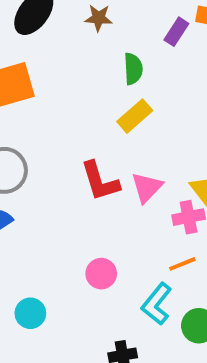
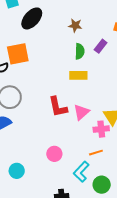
brown star: (98, 18) -> (75, 25), moved
purple rectangle: (176, 32) -> (101, 46), moved
yellow rectangle: (135, 116) -> (78, 75), turned 36

